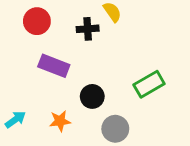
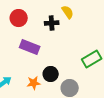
black circle: (92, 96) -> (51, 74), moved

